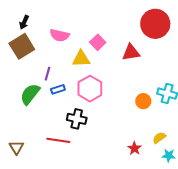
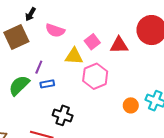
black arrow: (24, 22) -> (30, 14), moved
red triangle: (131, 52) -> (119, 45), moved
pink hexagon: (90, 89) -> (95, 76), moved

